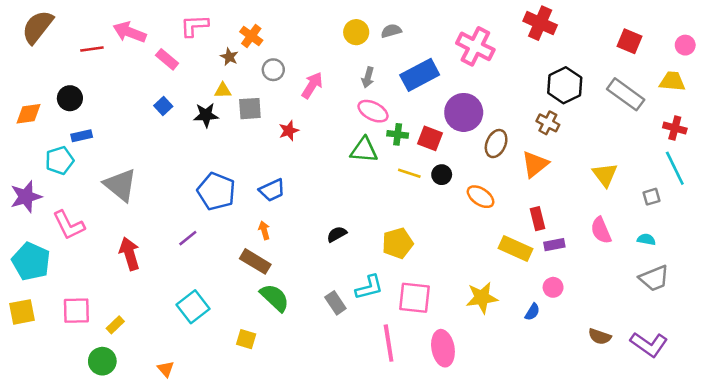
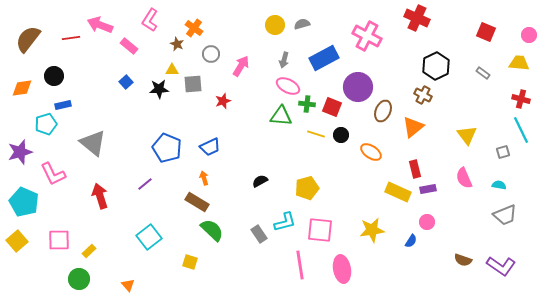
pink L-shape: (194, 26) -> (150, 20), turned -55
brown semicircle: (38, 27) -> (28, 39), moved
gray rectangle: (626, 94) -> (483, 73), size x0.5
yellow square: (22, 312) -> (17, 241), turned -30

